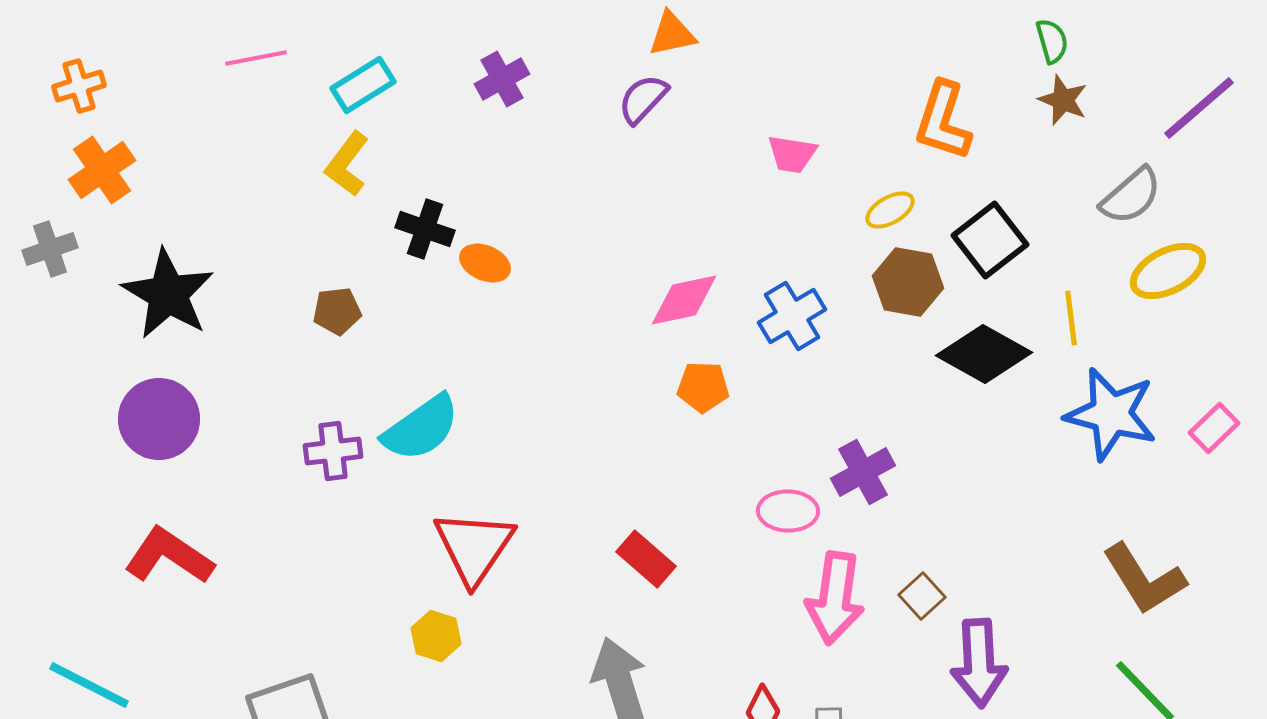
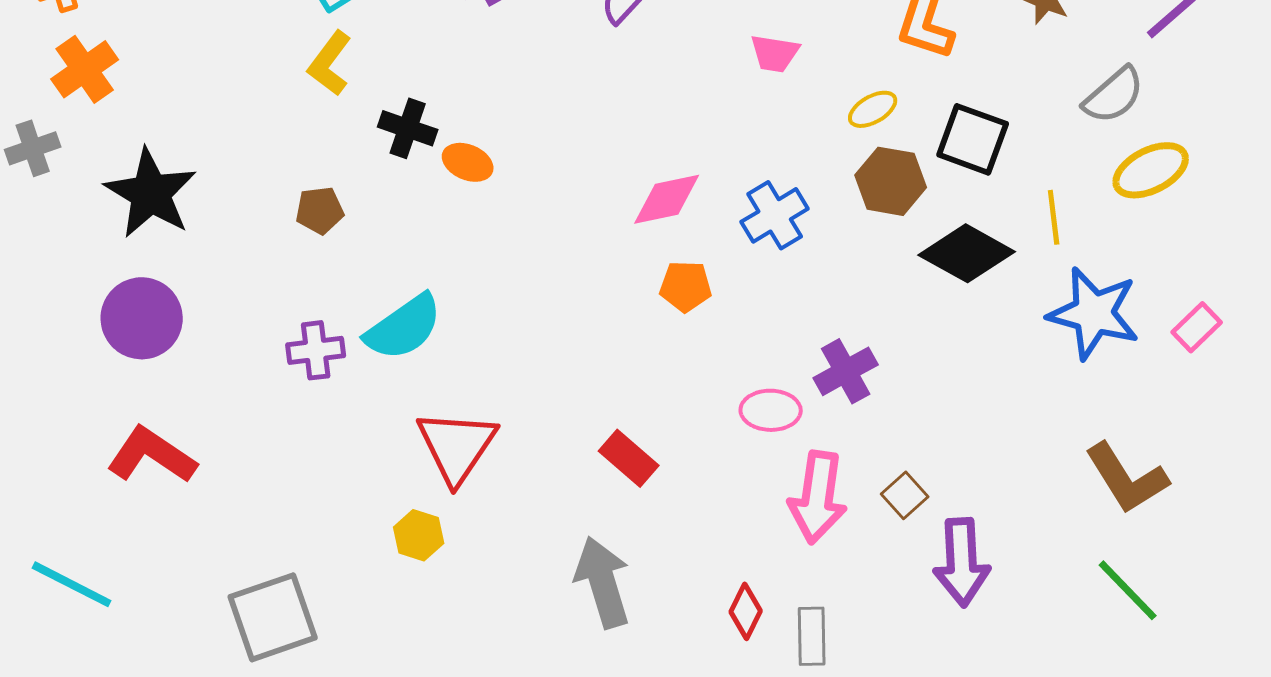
black square: (990, 240) -> (973, 139), turned -32

